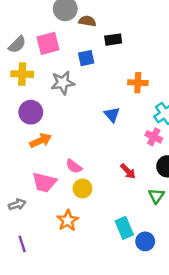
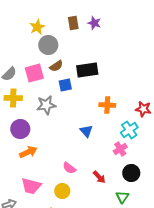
brown semicircle: (87, 21) -> (56, 66), moved, turned 136
black rectangle: (113, 40) -> (87, 70), size x1.5
pink cross: (154, 137) -> (120, 149), turned 32
pink semicircle: (74, 166) -> (69, 168), moved

